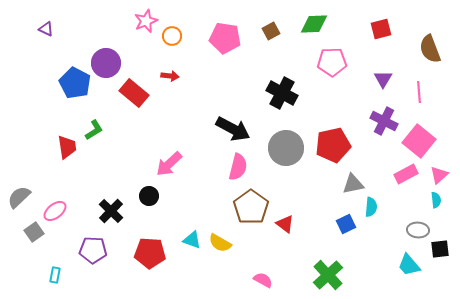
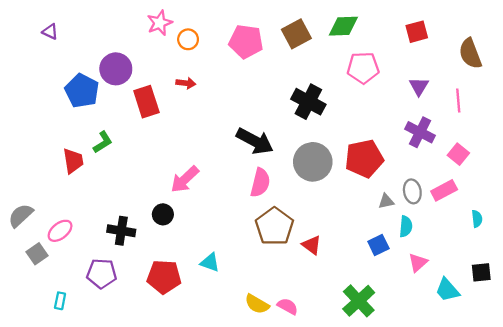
brown square: (271, 31) -> (296, 34), size x1.5
red rectangle: (134, 93) -> (146, 102), turned 32
pink square: (419, 141) -> (458, 154), size x0.6
pink triangle: (439, 175) -> (418, 263), moved
gray triangle: (353, 184) -> (386, 201), size x0.7
black cross: (111, 211) -> (121, 231), turned -35
gray ellipse: (418, 230) -> (412, 191), moved, turned 75
yellow semicircle: (220, 243) -> (257, 304), moved

